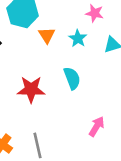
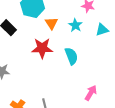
red star: (31, 89) -> (42, 48), moved

